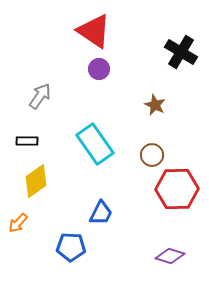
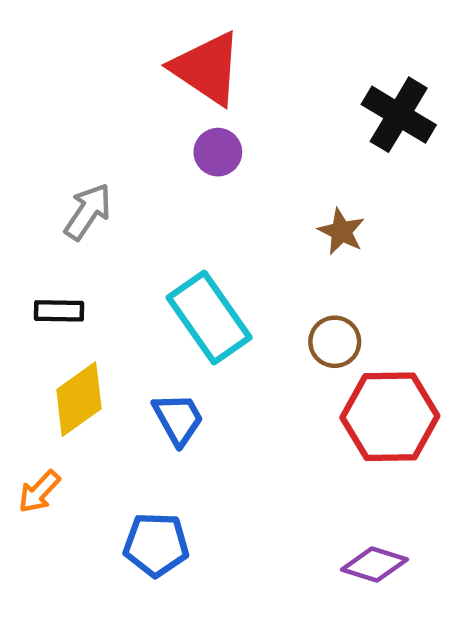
blue trapezoid: (101, 213) -> (178, 419), moved, turned -56

